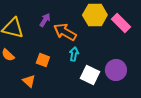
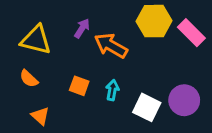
cyan arrow: (74, 54) -> (112, 90), moved
orange triangle: (29, 81) -> (40, 116), moved

